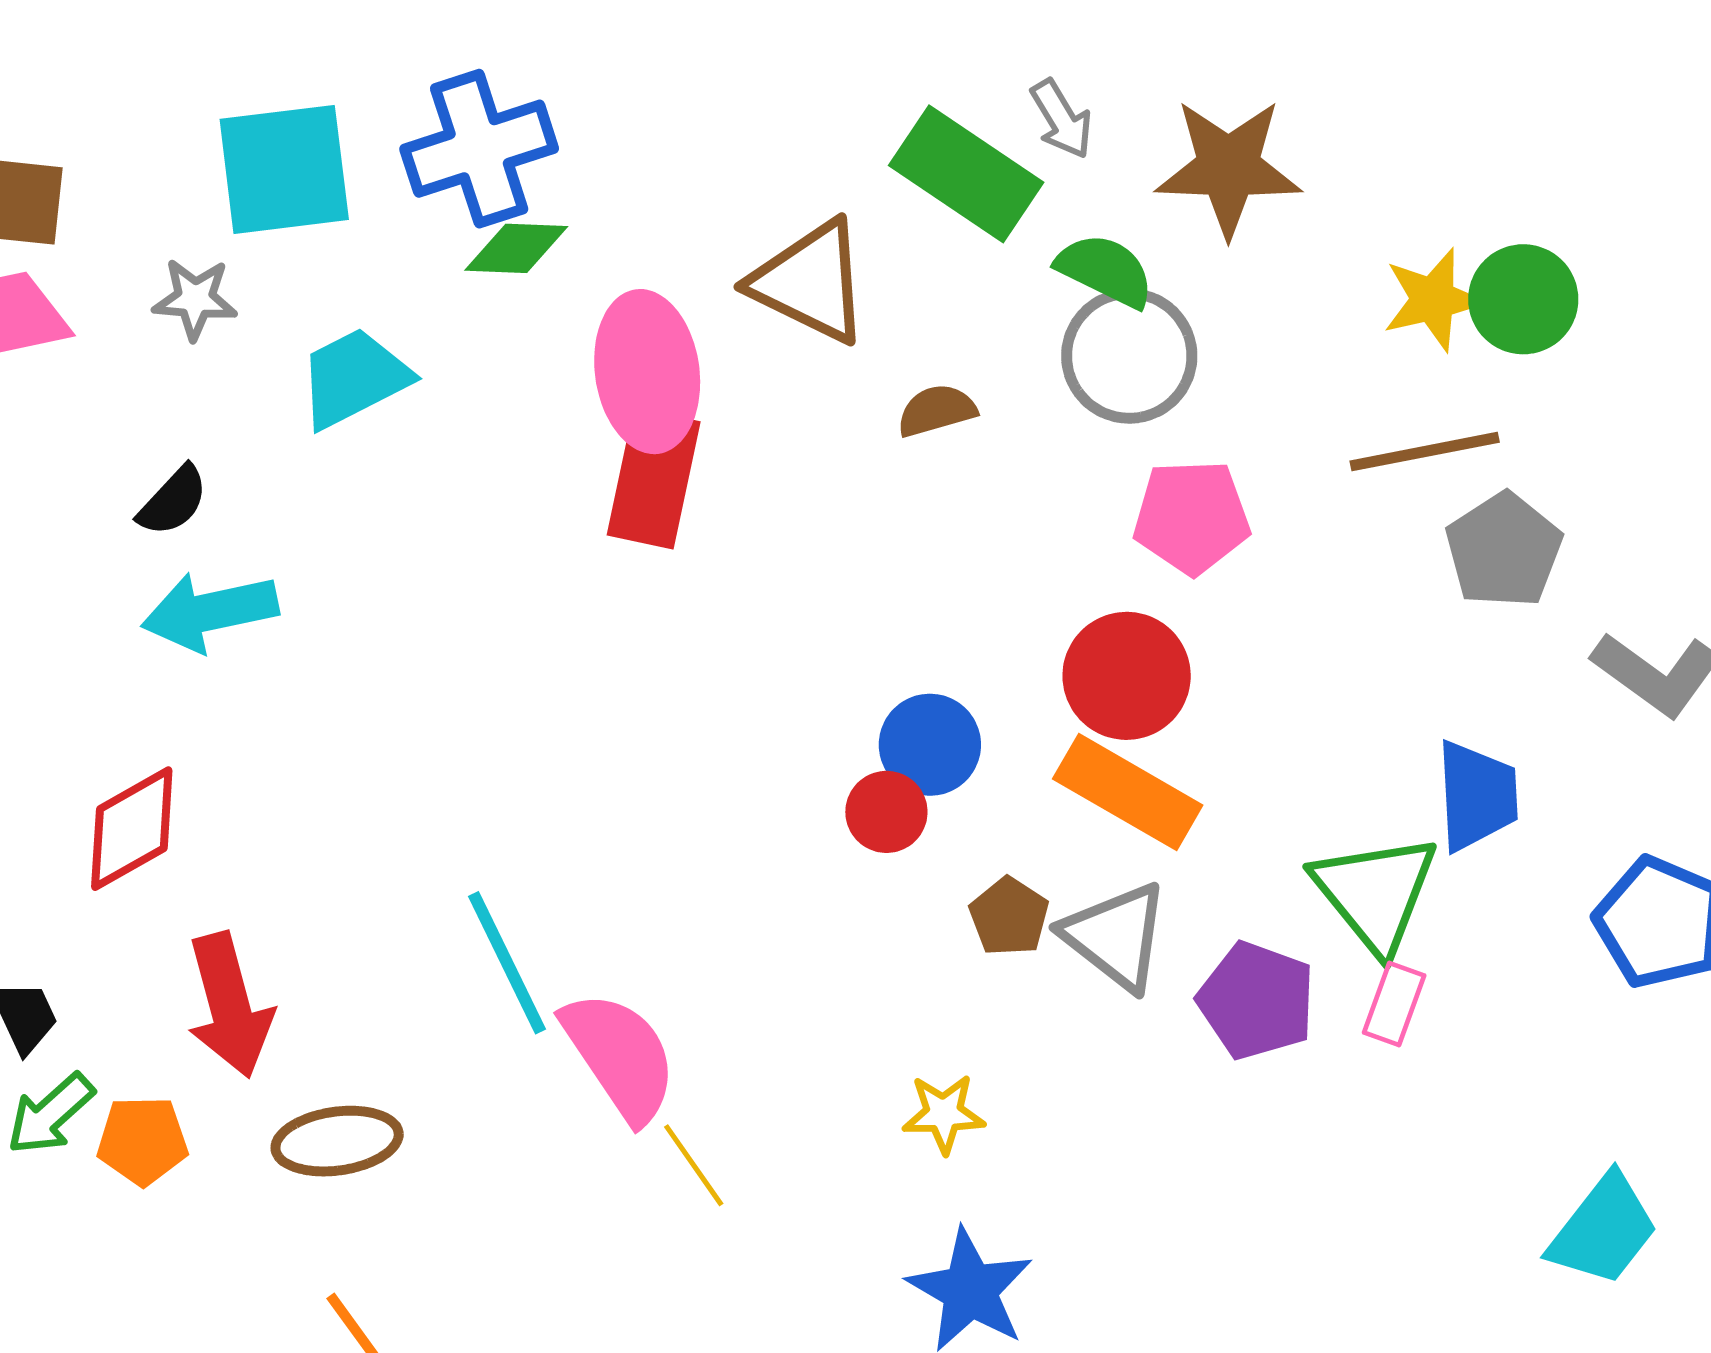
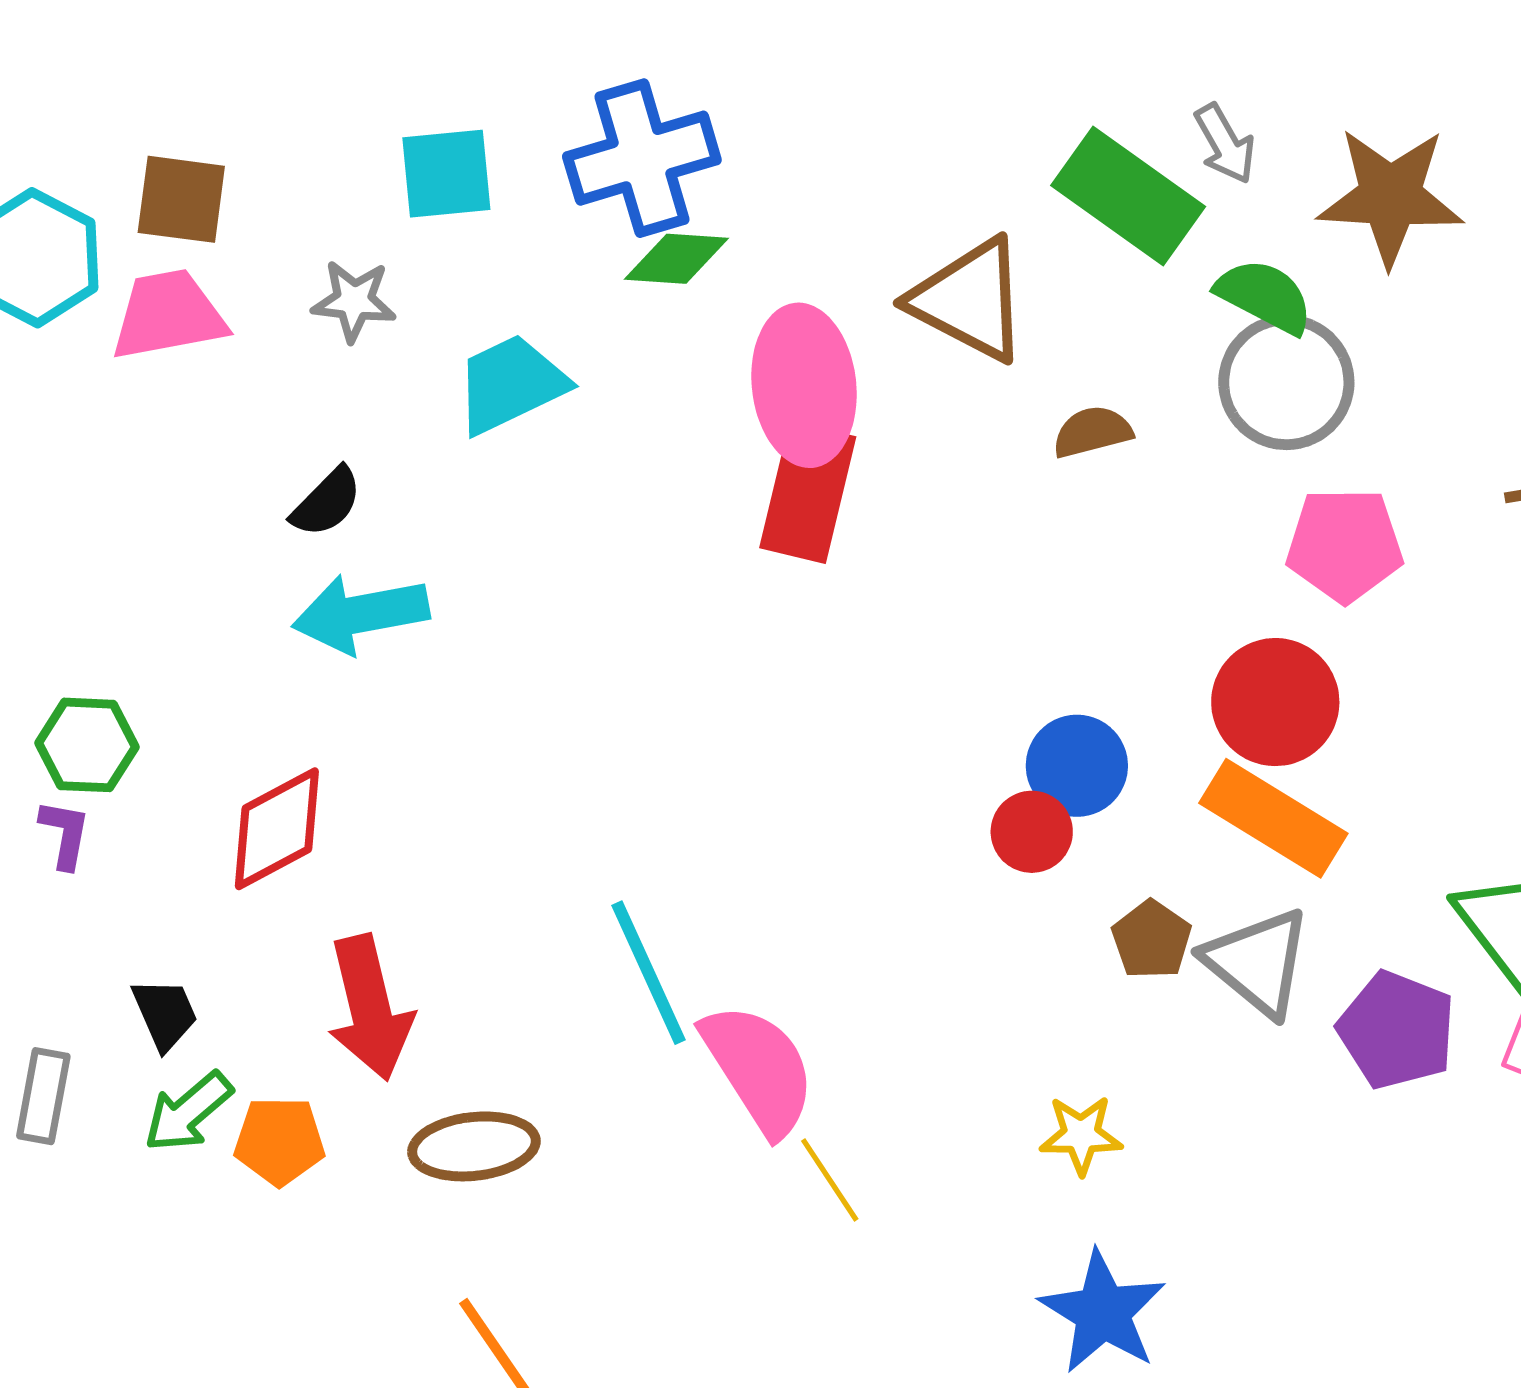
cyan square: (284, 169) -> (446, 174), size x0.7

